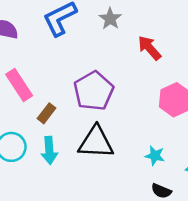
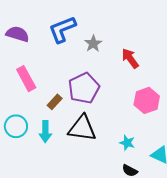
gray star: (110, 19) -> (93, 44), moved
brown rectangle: (46, 113) -> (55, 102), moved

